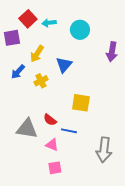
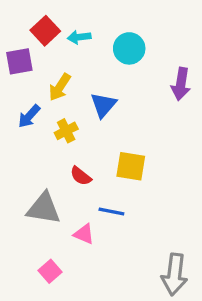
red semicircle: (50, 120) -> (81, 176), moved
gray arrow: (104, 150) -> (174, 274), moved
pink square: (55, 168) -> (50, 271), moved, turned -32

